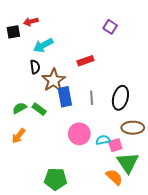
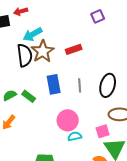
purple square: (110, 27) -> (98, 16), turned 32
black semicircle: (35, 67) -> (25, 55), size x1.6
brown star: (54, 80) -> (43, 51), moved
cyan semicircle: (103, 140) -> (75, 136), moved

